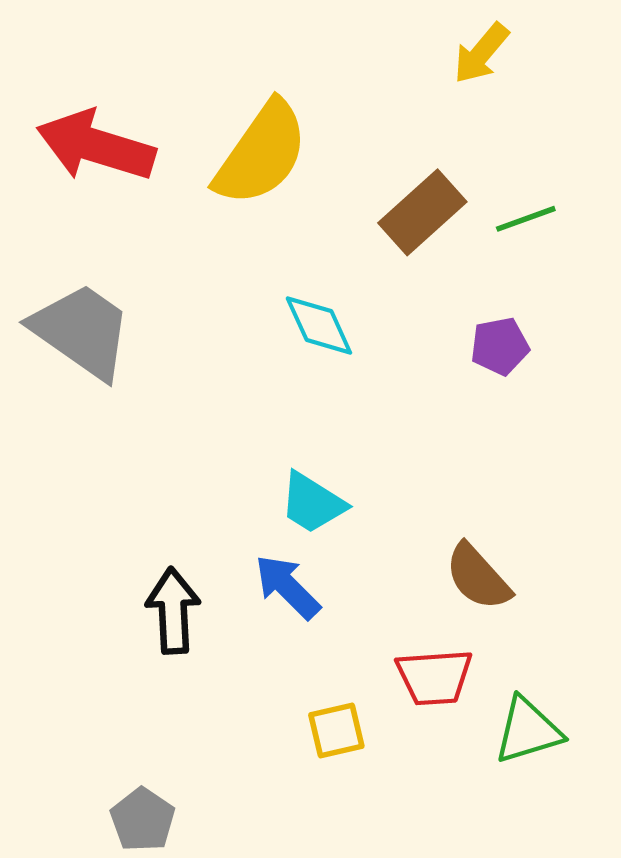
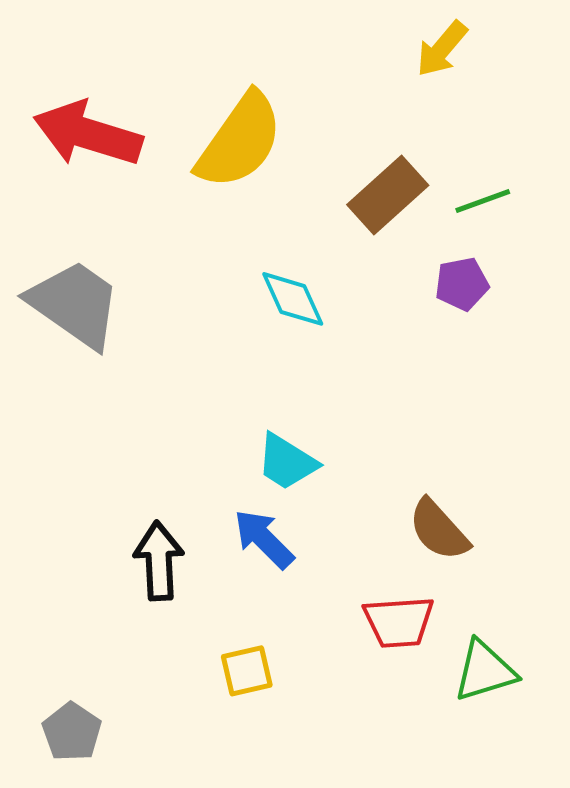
purple pentagon: (500, 346) -> (462, 284), moved
yellow square: (336, 730) -> (247, 671), moved
gray pentagon: (143, 820) -> (72, 732), moved

